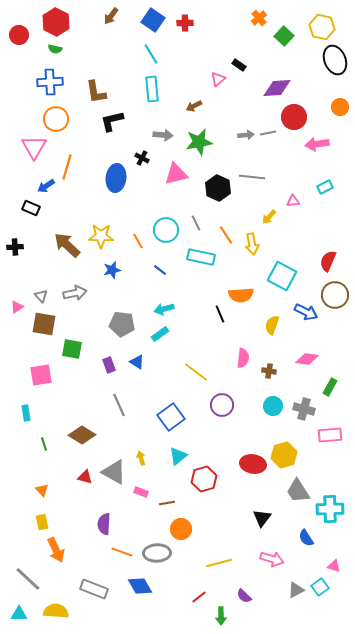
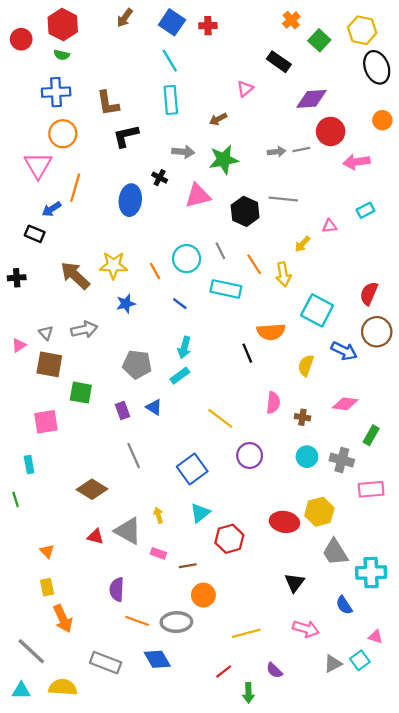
black rectangle: (239, 65) -> (279, 62), moved, size x1.5
cyan arrow: (164, 309) -> (184, 347), turned -60
green line: (44, 444) -> (16, 499), moved

